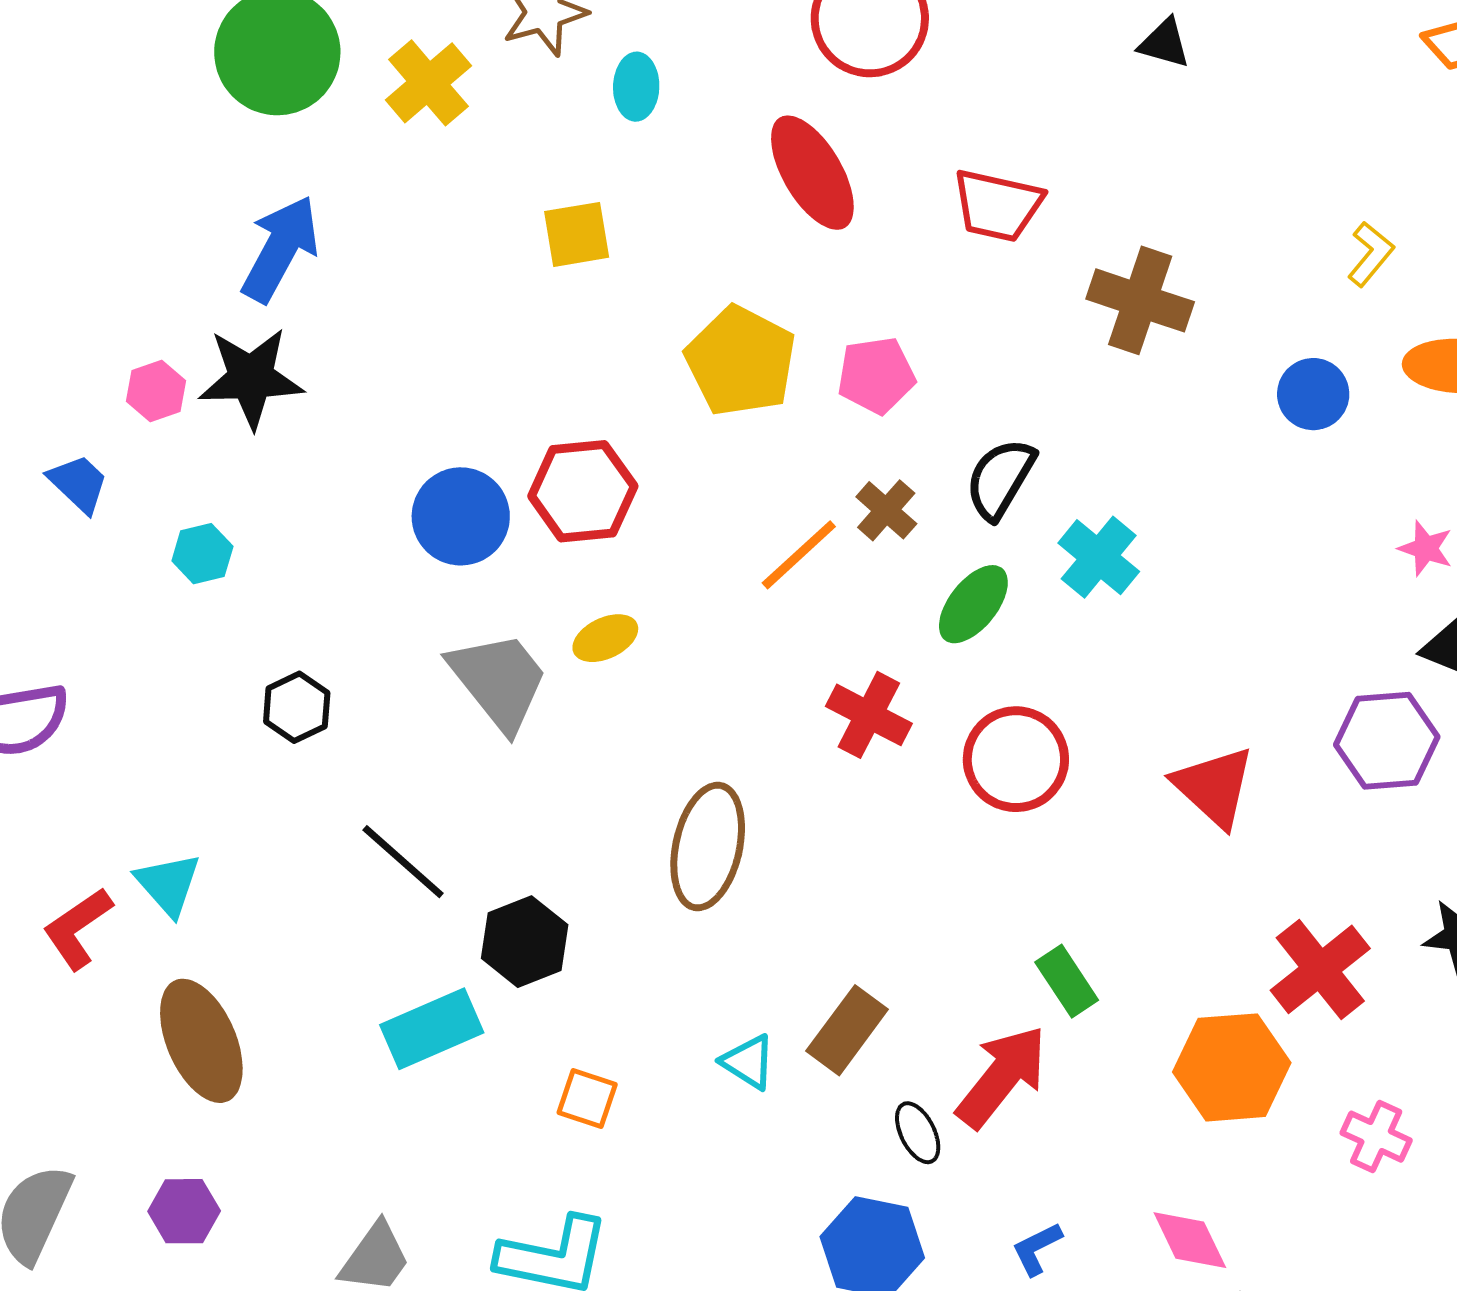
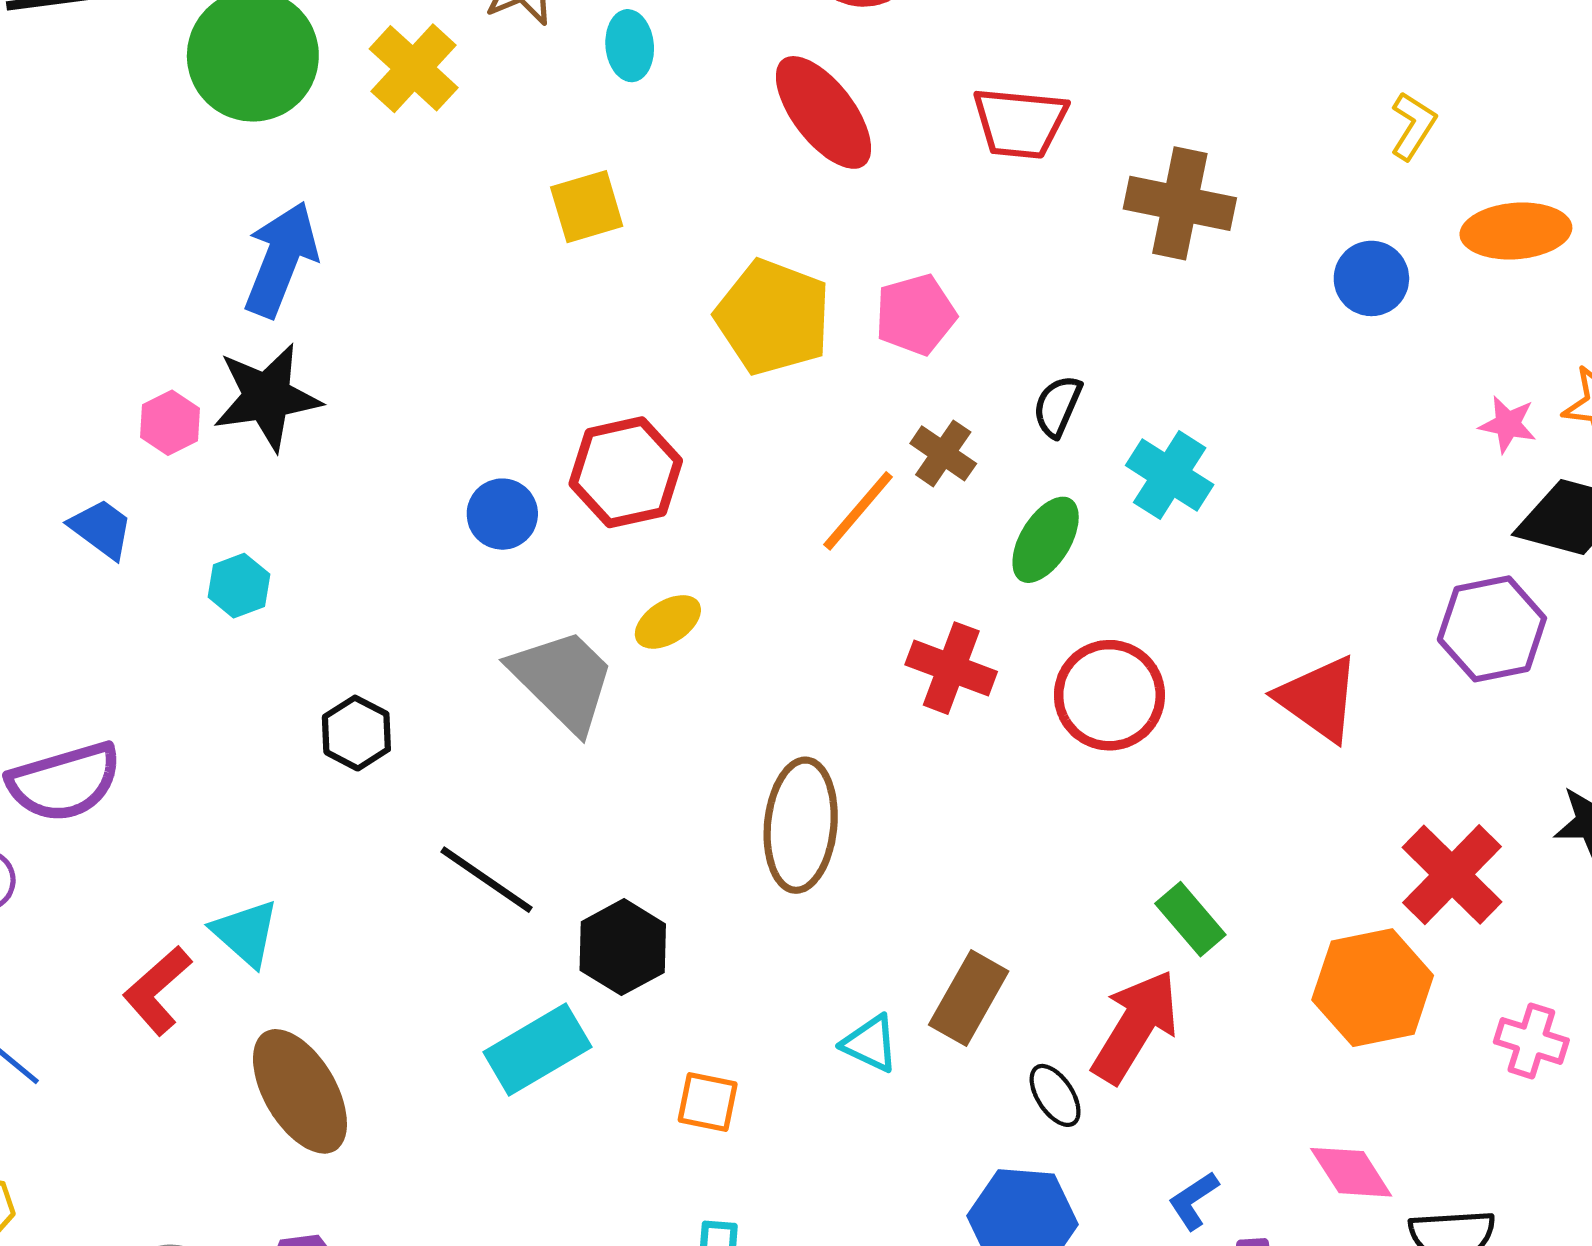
black semicircle: (1000, 479) -> (1057, 406), size x0.7
blue circle: (461, 516) -> (502, 514), size x0.7

